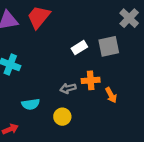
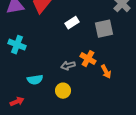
white rectangle: (79, 48) -> (72, 23), moved
orange cross: (91, 80) -> (88, 59), turned 35

